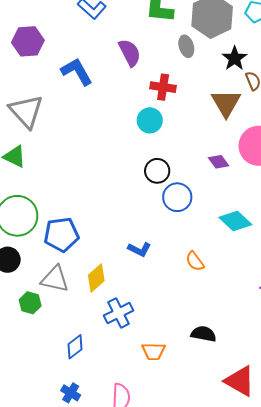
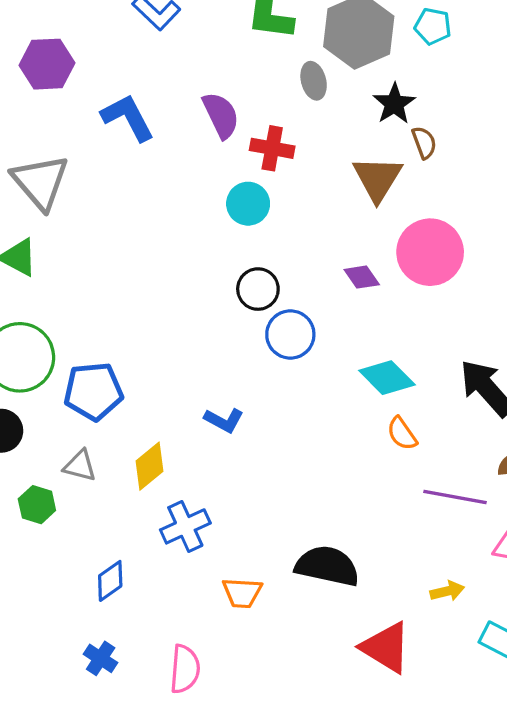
purple semicircle: (130, 53) -> (221, 115), moved
orange semicircle: (195, 261) -> (402, 434), moved
gray triangle: (55, 279) -> (80, 466), size x0.7
black semicircle: (203, 334) -> (327, 566), size x1.5

